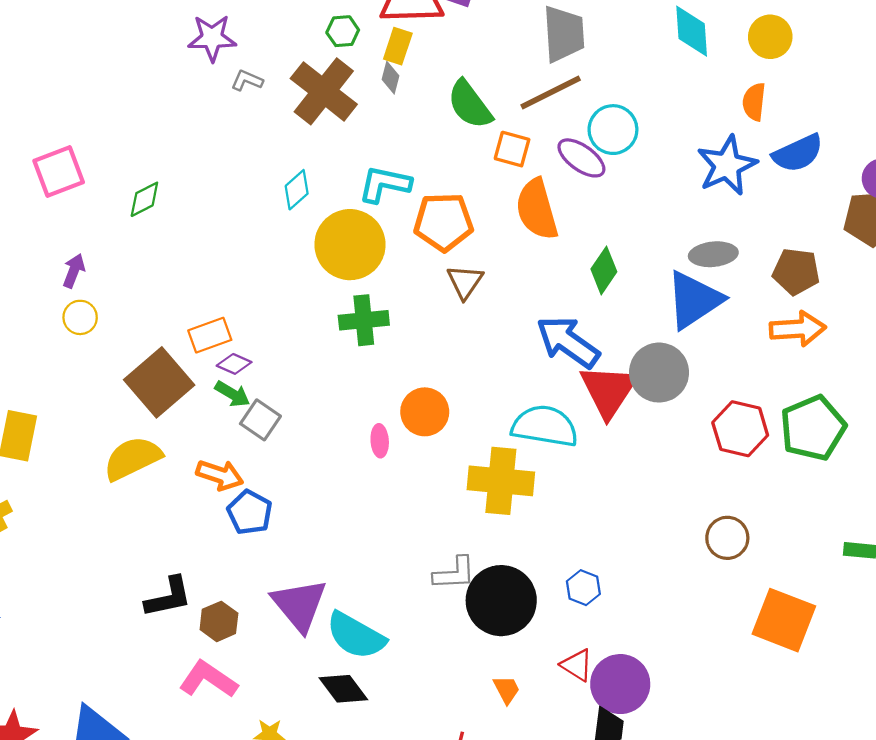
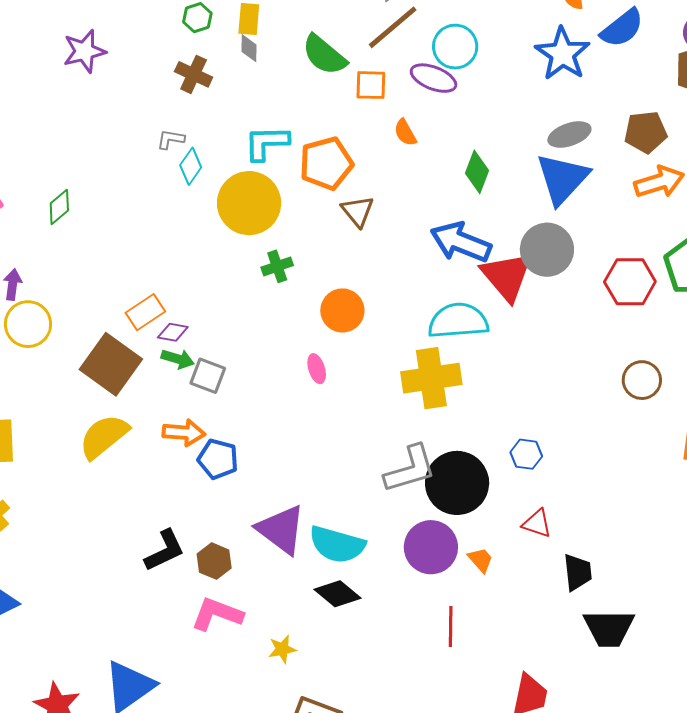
gray L-shape: (247, 80) -> (171, 139), moved
brown cross: (324, 91) -> (194, 74), size x0.6
orange semicircle: (537, 209) -> (405, 133), size x0.5
yellow circle: (80, 317) -> (28, 324), size x1.5
green cross: (364, 320) -> (277, 266), size x0.7
orange circle: (425, 412) -> (342, 310), moved
gray L-shape: (454, 573) -> (410, 469), size x1.4
purple circle: (620, 684) -> (431, 547), moved

